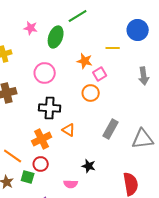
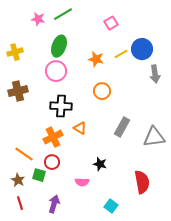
green line: (78, 16) -> (63, 14), moved
pink star: (31, 28) -> (38, 19), moved
blue circle: (138, 30) -> (142, 49), moved
green ellipse: (56, 37) -> (59, 46), moved
yellow line: (113, 48) -> (121, 54), moved, turned -32
pink square: (100, 74) -> (111, 23), moved

